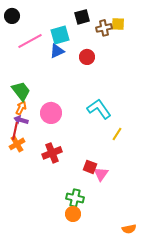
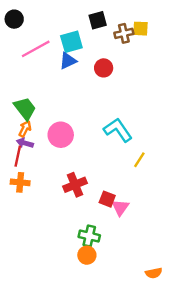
orange cross: (17, 144) -> (20, 182), moved, turned 35
red cross: (52, 153) -> (75, 185), moved

